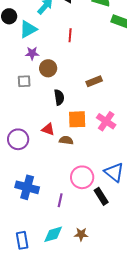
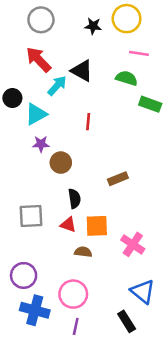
gray square: (24, 81) -> (31, 216), moved, size x1.5
pink cross: (106, 121) -> (133, 244), moved
red triangle: (48, 129) -> (68, 225), moved
purple circle: (18, 139) -> (24, 275), moved
pink circle: (82, 177) -> (73, 294), moved

